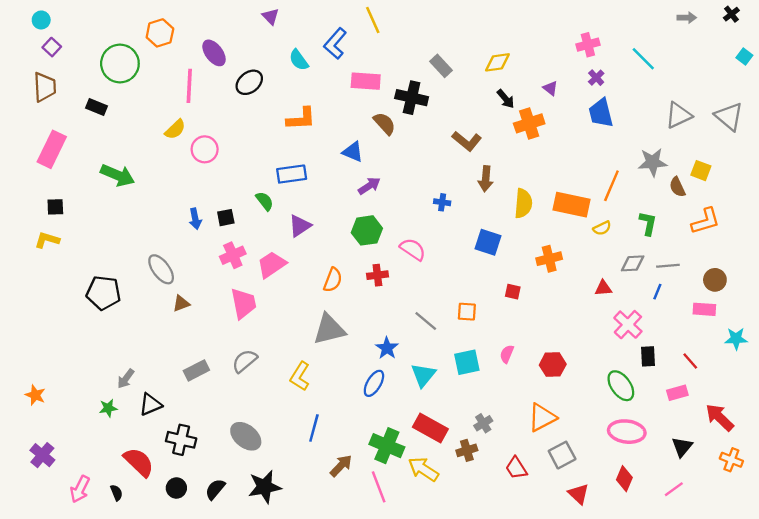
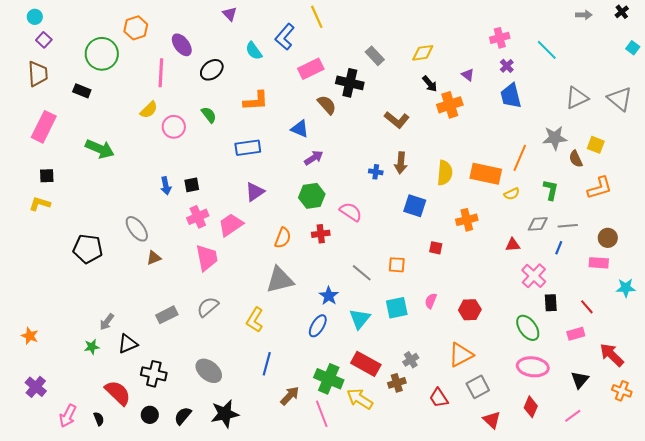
pink rectangle: (366, 81) -> (311, 69), turned -30
brown arrow: (486, 179) -> (401, 163), moved
green semicircle: (265, 201) -> (209, 115), moved

